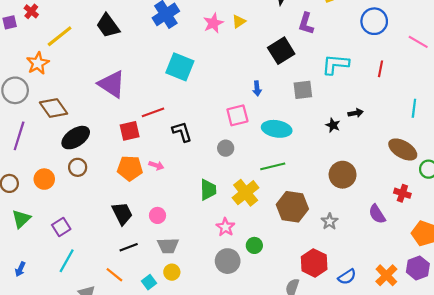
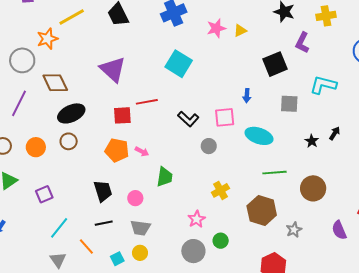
black arrow: (356, 113) -> (335, 133), turned -56
black L-shape: (182, 132) -> (188, 119), moved, turned 140
green line: (273, 166) -> (274, 173), moved
green trapezoid: (208, 190) -> (165, 177), moved
yellow cross: (246, 193) -> (220, 190), size x0.7
cyan line: (67, 261) -> (59, 228), moved

